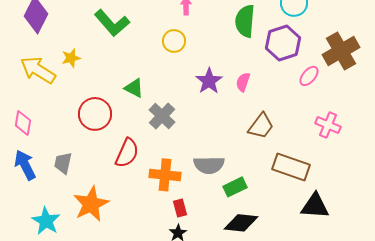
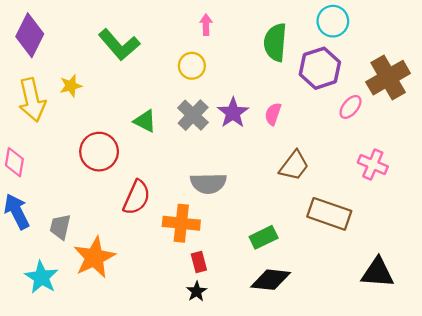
yellow arrow: (38, 70) -> (32, 100), turned -135
gray cross: (162, 116) -> (193, 115), moved
gray trapezoid: (63, 163) -> (60, 227), moved
gray semicircle: (209, 165) -> (208, 183), moved
black triangle: (315, 206) -> (378, 273), moved

